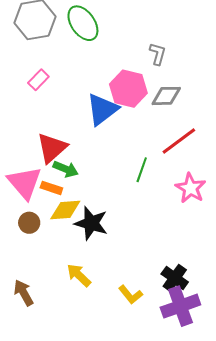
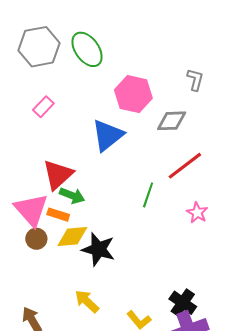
gray L-shape: (158, 54) -> (195, 80), moved
pink hexagon: (128, 89) -> (133, 94), moved
pink star: (190, 188) -> (197, 213), size x0.7
brown circle: (29, 223) -> (36, 239), moved

